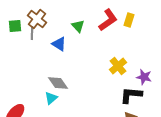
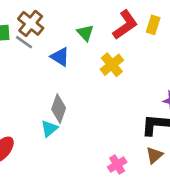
gray line: (32, 33) -> (24, 42), turned -56
yellow cross: (118, 66) -> (112, 65), moved
gray diamond: (58, 83) -> (59, 109), turned 55

